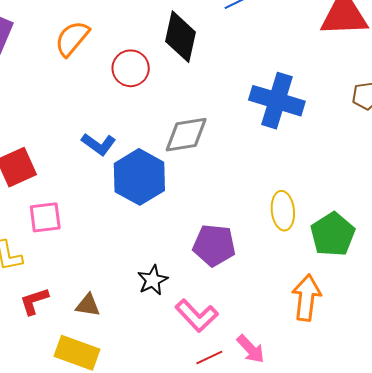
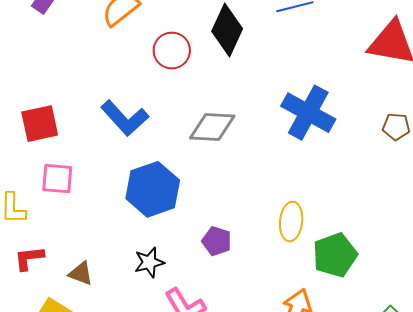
blue L-shape: (99, 144) -> (125, 118), size x1.4
blue hexagon: (139, 177) -> (153, 189), moved
purple pentagon: (214, 245) -> (217, 241), size x0.7

